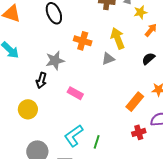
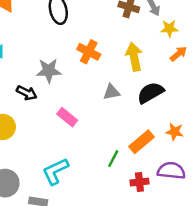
gray triangle: (108, 59) -> (111, 92), moved
black semicircle: (148, 59) -> (150, 93), moved, size x1.5
black arrow: (41, 80) -> (27, 93), turned -91
green line: (97, 142) -> (113, 159), moved

